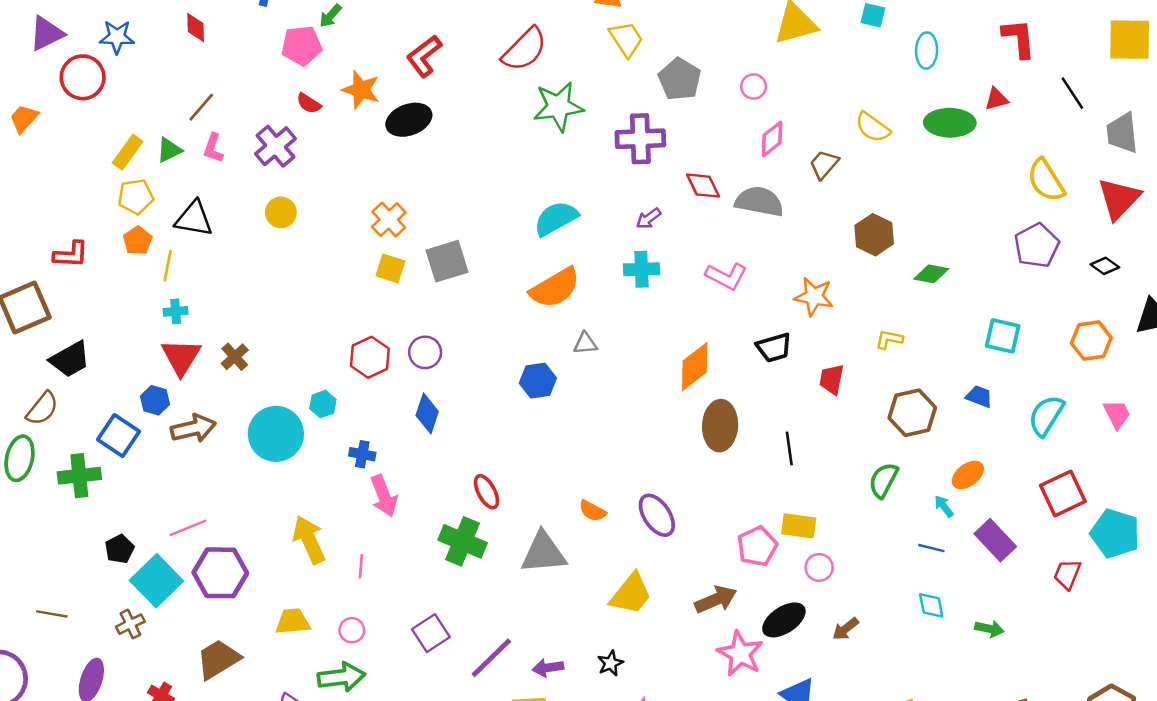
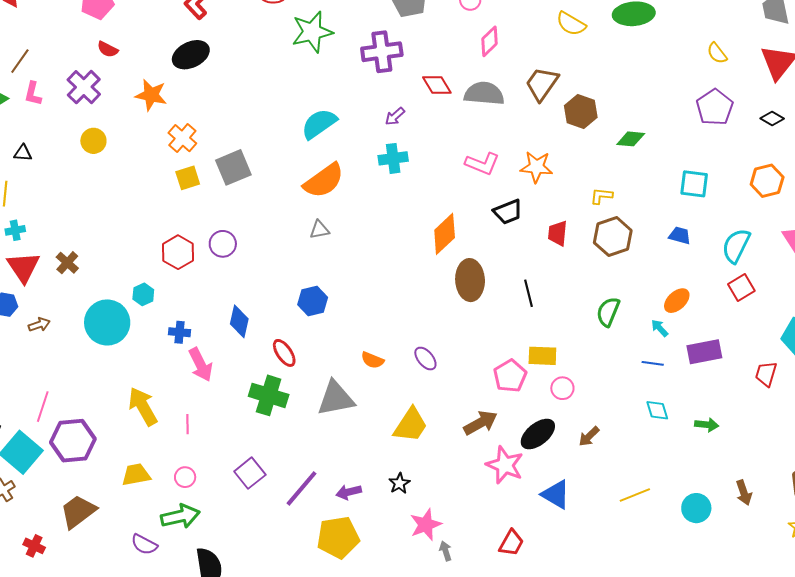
orange star: (361, 90) -> (151, 95), moved
brown trapezoid: (824, 164) -> (542, 84), moved, size x1.4
yellow semicircle: (1046, 180) -> (717, 53), size x0.6
black triangle: (194, 219) -> (23, 153), size x0.6
yellow square: (390, 268) -> (188, 178), turned -30
pink L-shape: (726, 276) -> (482, 164), moved
gray triangle: (585, 344) -> (319, 230), moved
blue hexagon: (538, 381) -> (313, 301), moved
blue diamond: (427, 413) -> (239, 321), moved
brown hexagon: (912, 413) -> (613, 237), moved
brown arrow: (193, 428) -> (39, 325), size x0.6
red square: (1063, 493) -> (741, 288), moved, size x0.7
purple ellipse: (657, 515) -> (425, 359), size x0.7
pink line: (188, 528) -> (43, 407), turned -44
purple rectangle: (995, 540) -> (704, 352), turned -52

